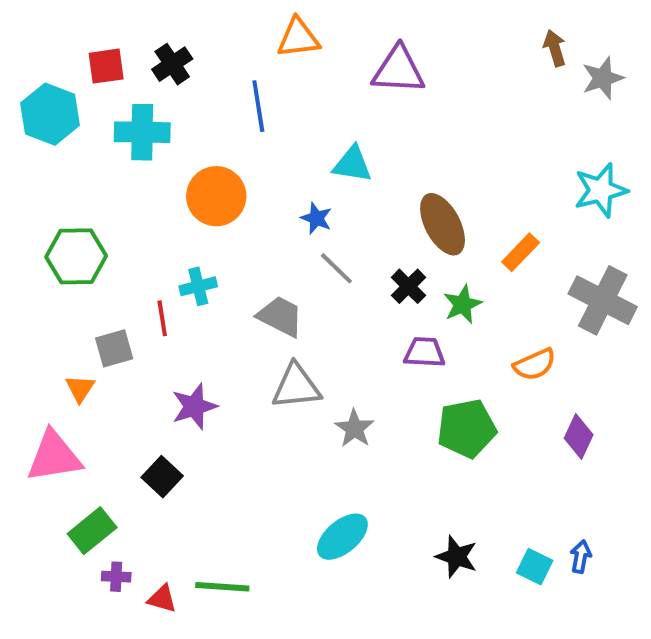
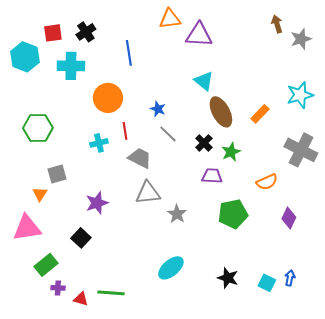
orange triangle: (298, 38) -> (170, 19), moved
cyan triangle: (352, 164) -> (204, 81), moved, turned 30
orange rectangle: (521, 252) -> (260, 114), moved
red line: (162, 318) -> (125, 131), moved

